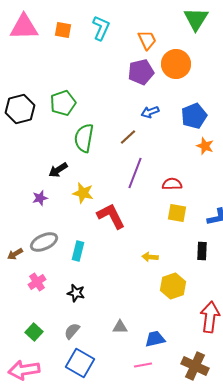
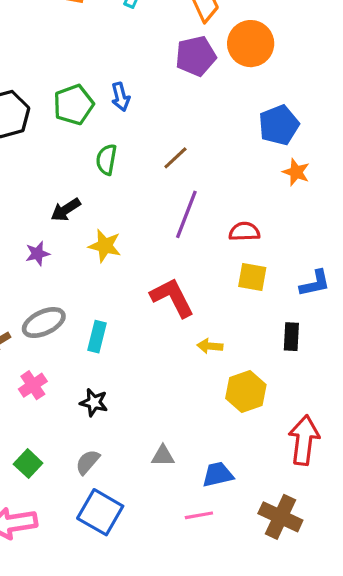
blue arrow: (150, 112) -> (121, 97), moved, turned -84
green semicircle: (84, 138) -> (106, 160), size x0.7
red L-shape: (111, 216) -> (172, 297), moved

